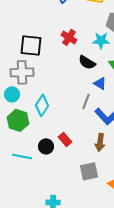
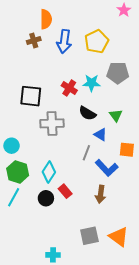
cyan star: (101, 40) -> (91, 83), moved
gray cross: (22, 72) -> (52, 123), moved
cyan diamond: (42, 105) -> (49, 172), moved
cyan line: (22, 156) -> (14, 197), moved, turned -72
gray square: (89, 171) -> (89, 236), moved

